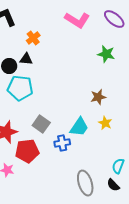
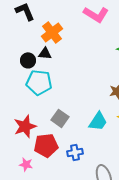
orange cross: (33, 38) -> (52, 32), size x1.5
blue cross: (62, 143) -> (75, 152), moved

